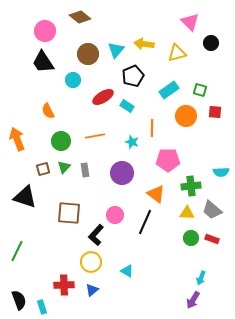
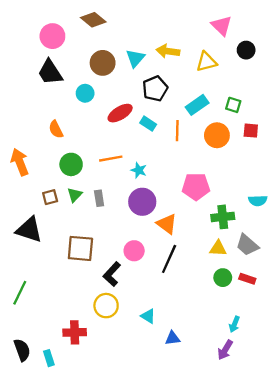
orange line: (152, 128) -> (177, 131), moved
cyan star: (132, 142) -> (139, 170), moved
orange triangle: (156, 194) -> (167, 224), moved
blue triangle: (92, 290) -> (173, 338), moved, turned 32

